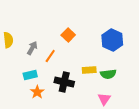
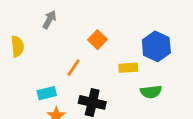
gray arrow: (32, 48) -> (49, 20), moved
yellow rectangle: (89, 70) -> (128, 68), moved

